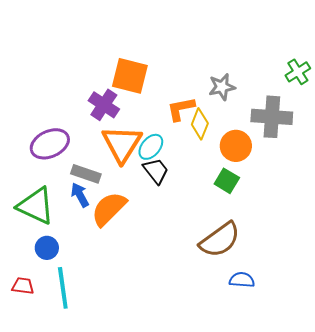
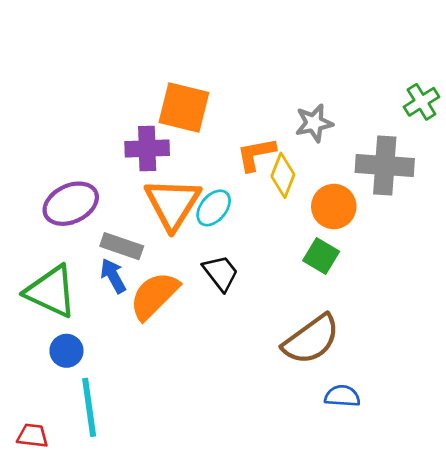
purple cross: (104, 105) -> (147, 149), turned -36
black trapezoid: (156, 171) -> (221, 273), moved
red trapezoid: (23, 286) -> (33, 436), moved

